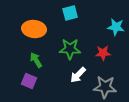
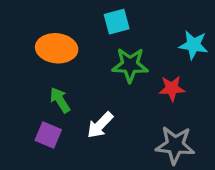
green star: (70, 49) -> (130, 65), moved
white arrow: (78, 75) -> (100, 125), moved

